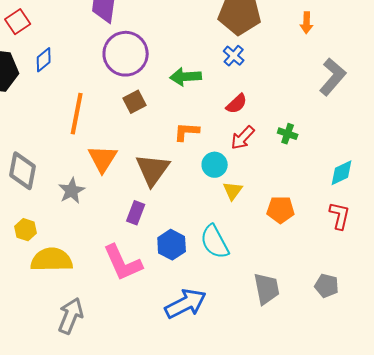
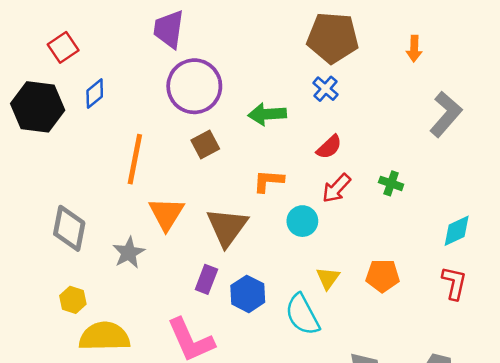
yellow triangle: (233, 191) -> (328, 278), moved
blue hexagon: (172, 245) -> (248, 294), moved

